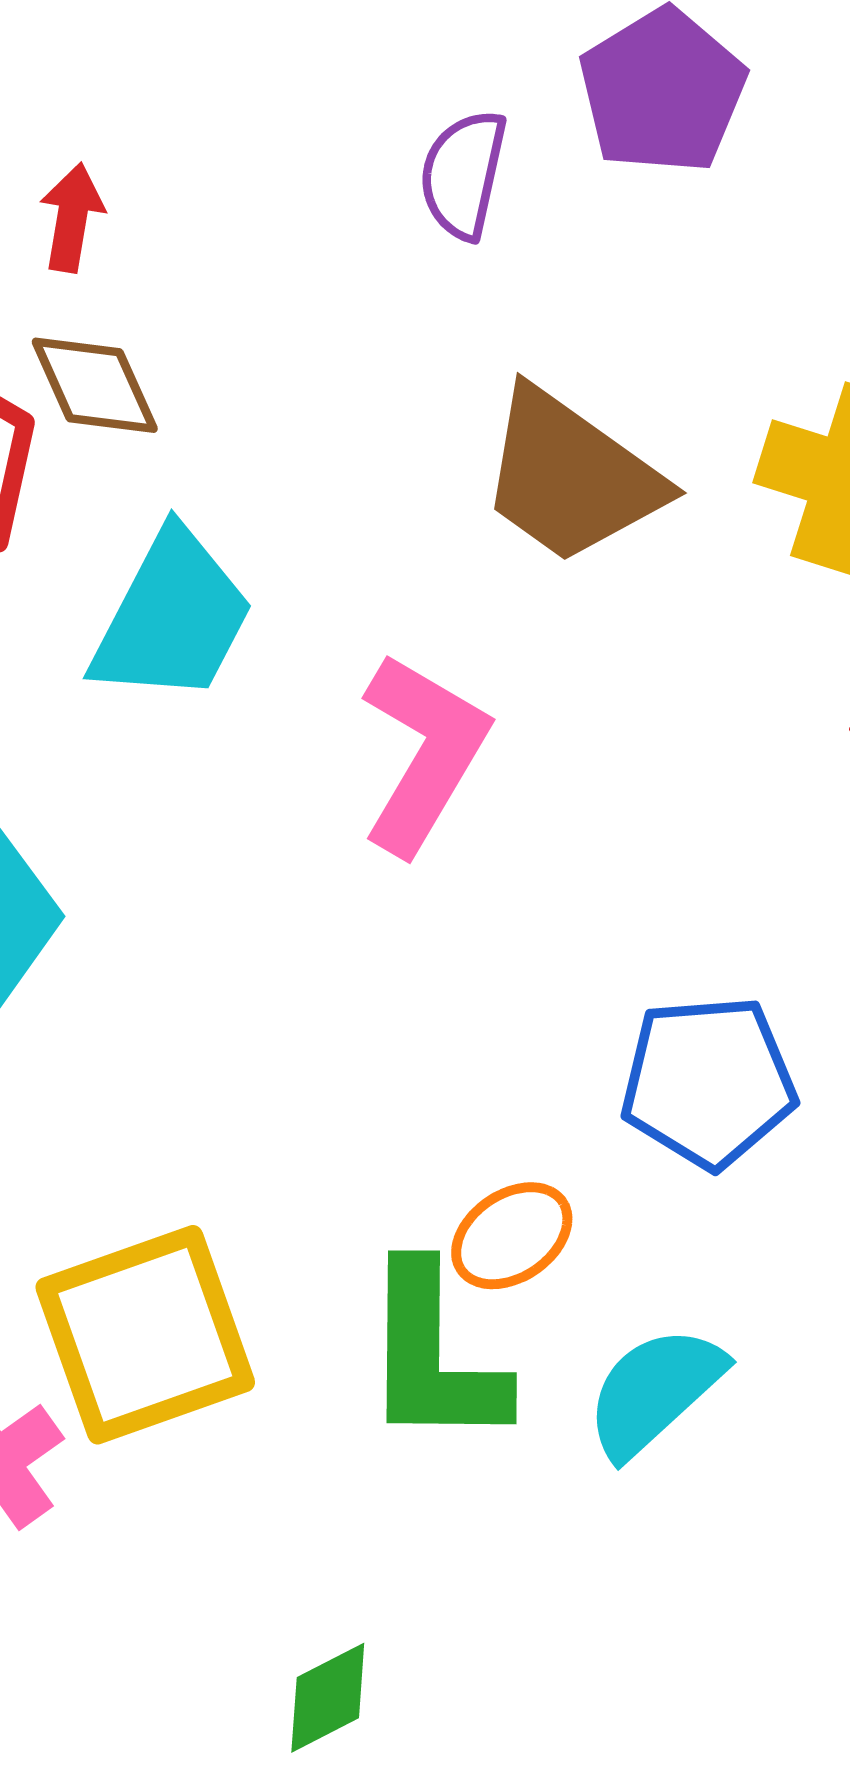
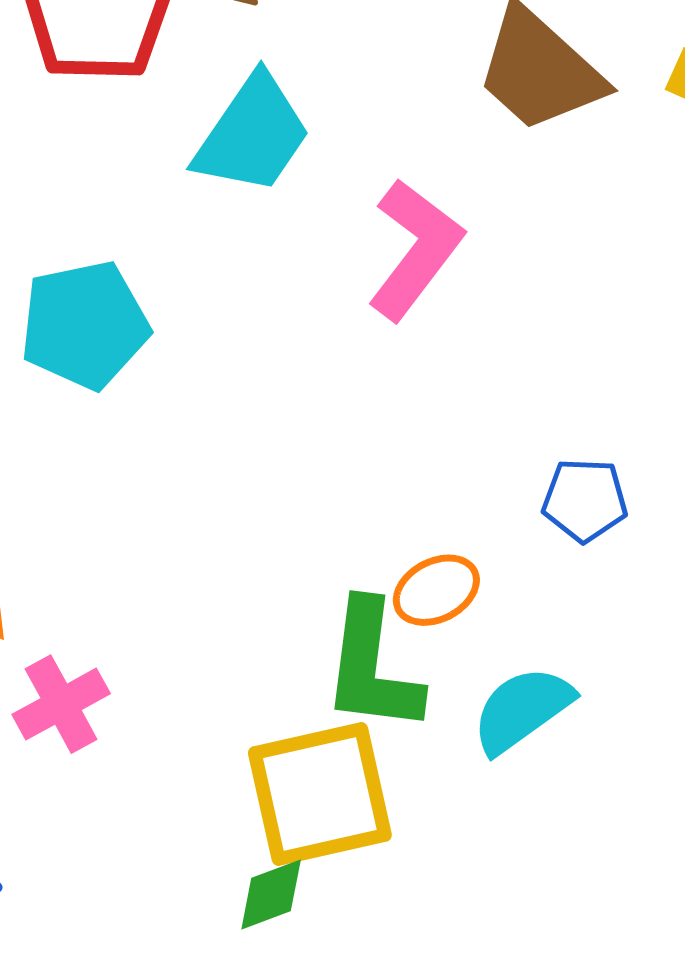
blue pentagon: (708, 1082) -> (585, 500), size x0.7
yellow square: (145, 1335) -> (320, 794), moved

